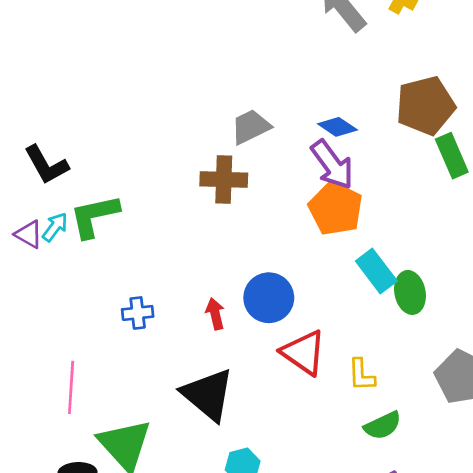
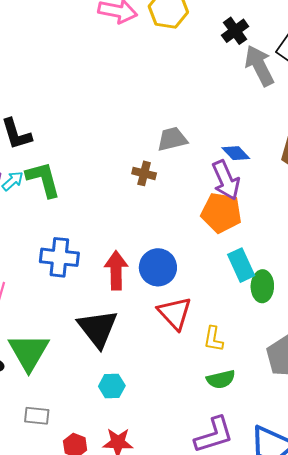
brown cross: (224, 180) -> (144, 173), size x0.7
orange pentagon: (336, 209) -> (221, 213), turned -30
green L-shape: (94, 216) -> (43, 179), turned 75
blue cross: (138, 313) -> (59, 257), size x1.6
red arrow: (215, 314) -> (116, 270), size x1.6

